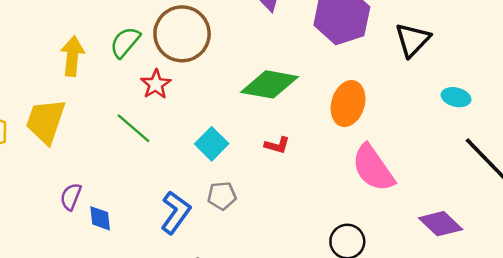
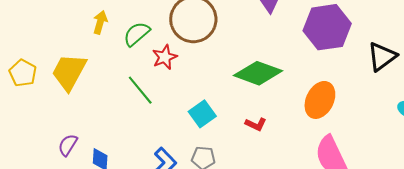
green semicircle: (125, 42) -> (137, 34), moved
yellow arrow: (72, 56) -> (100, 22), size x0.7
purple semicircle: (71, 197) -> (68, 145), moved

